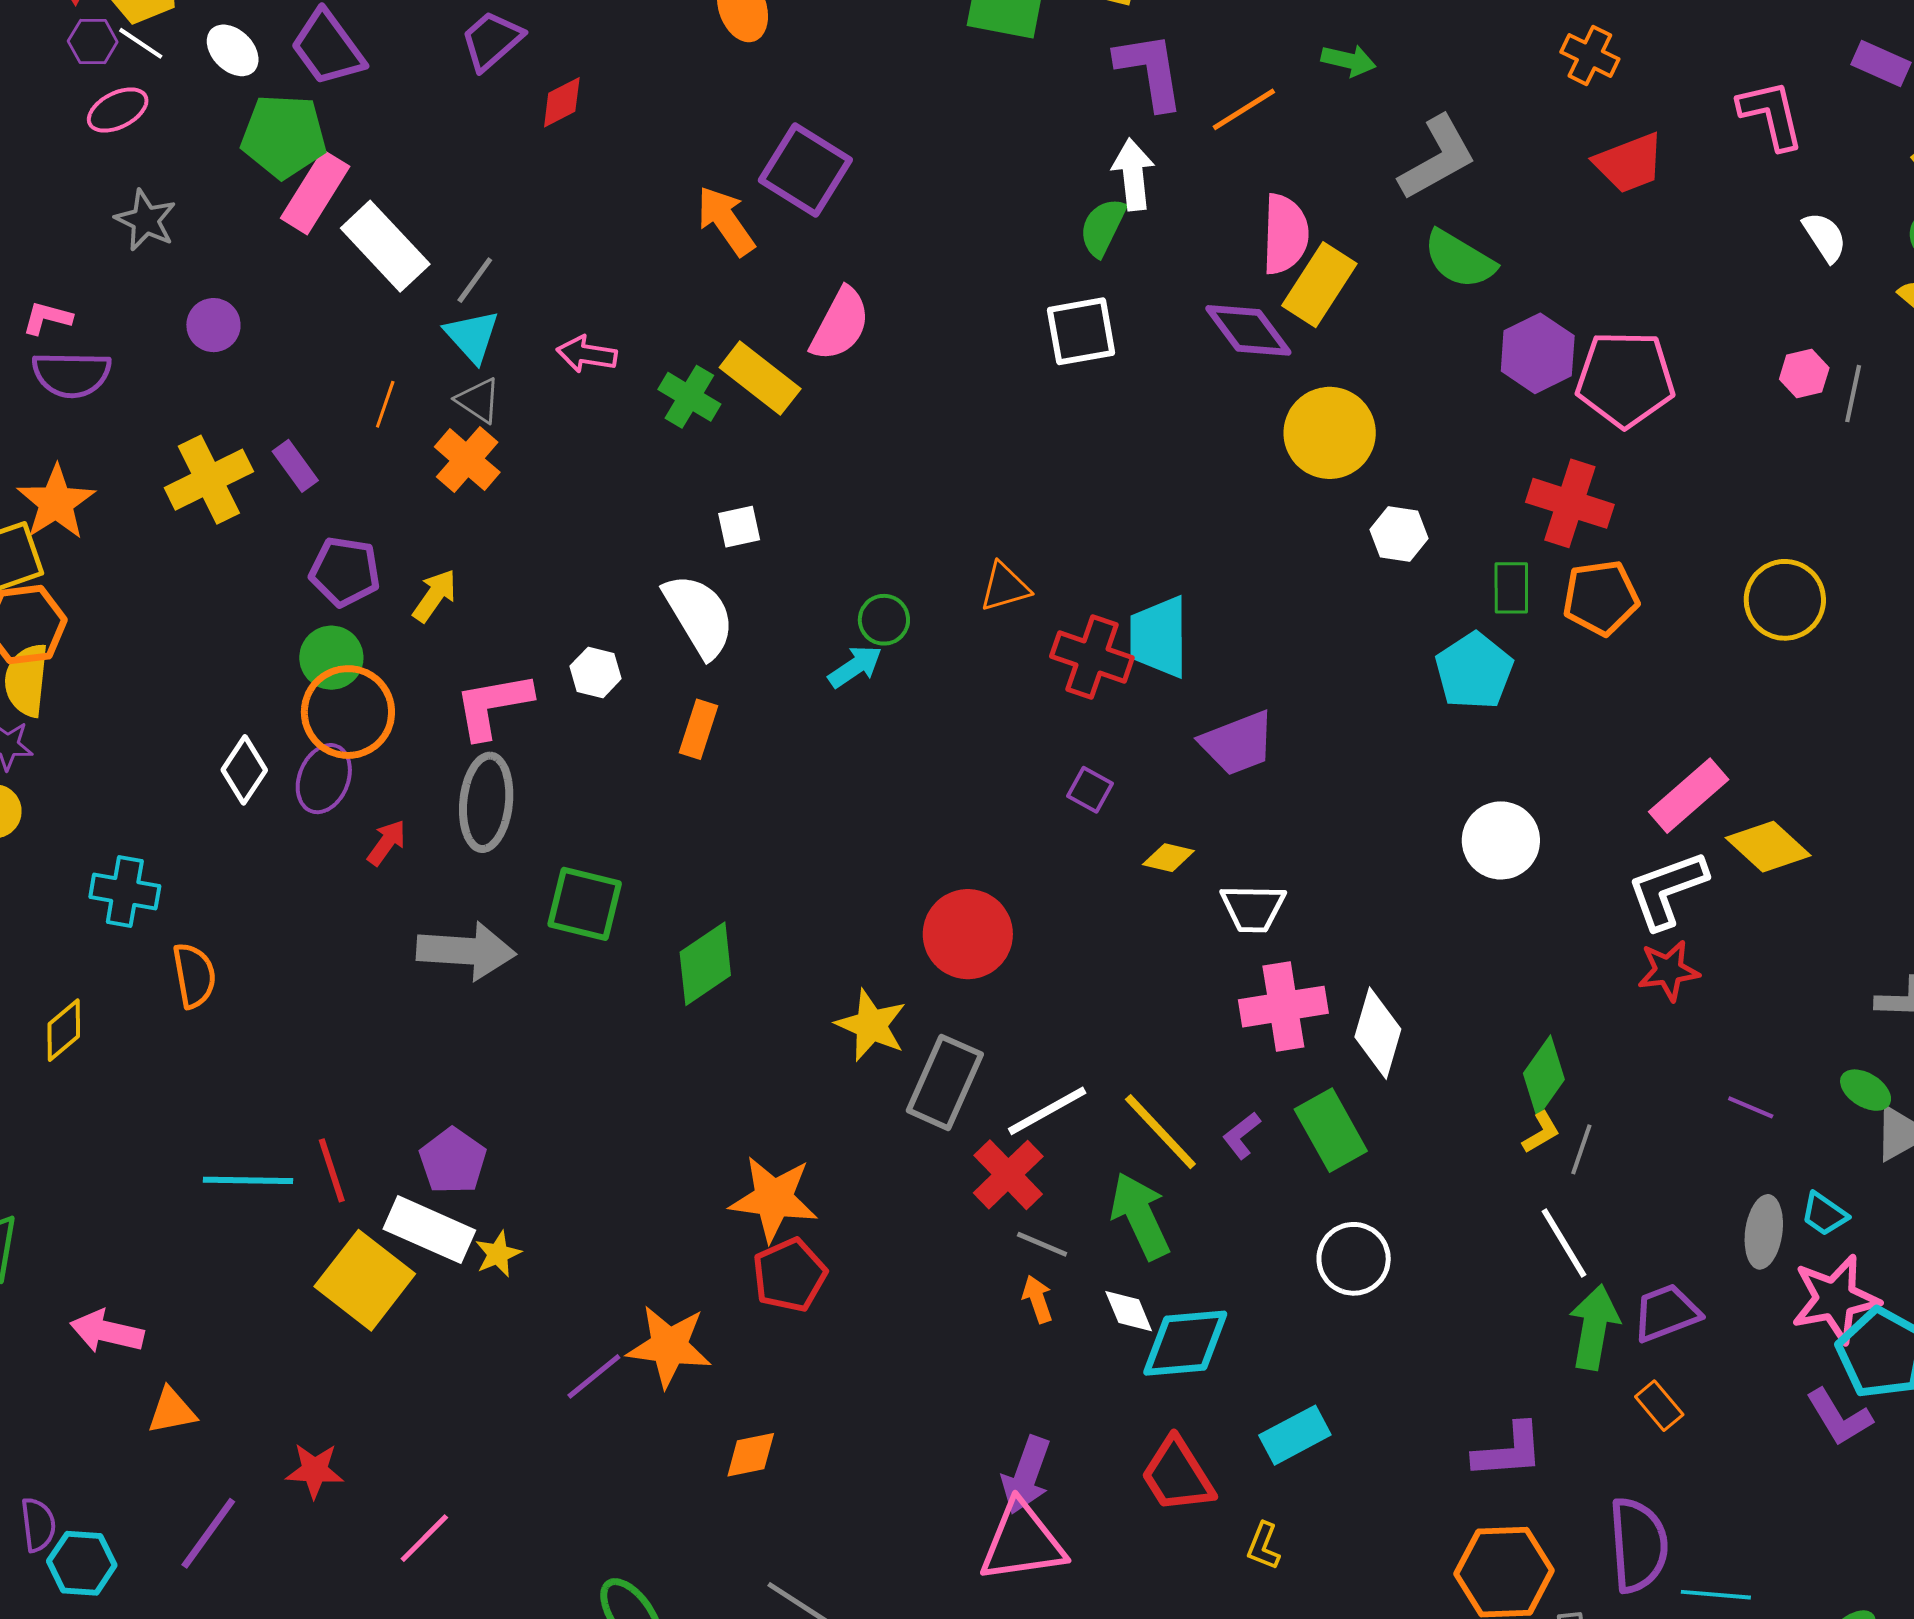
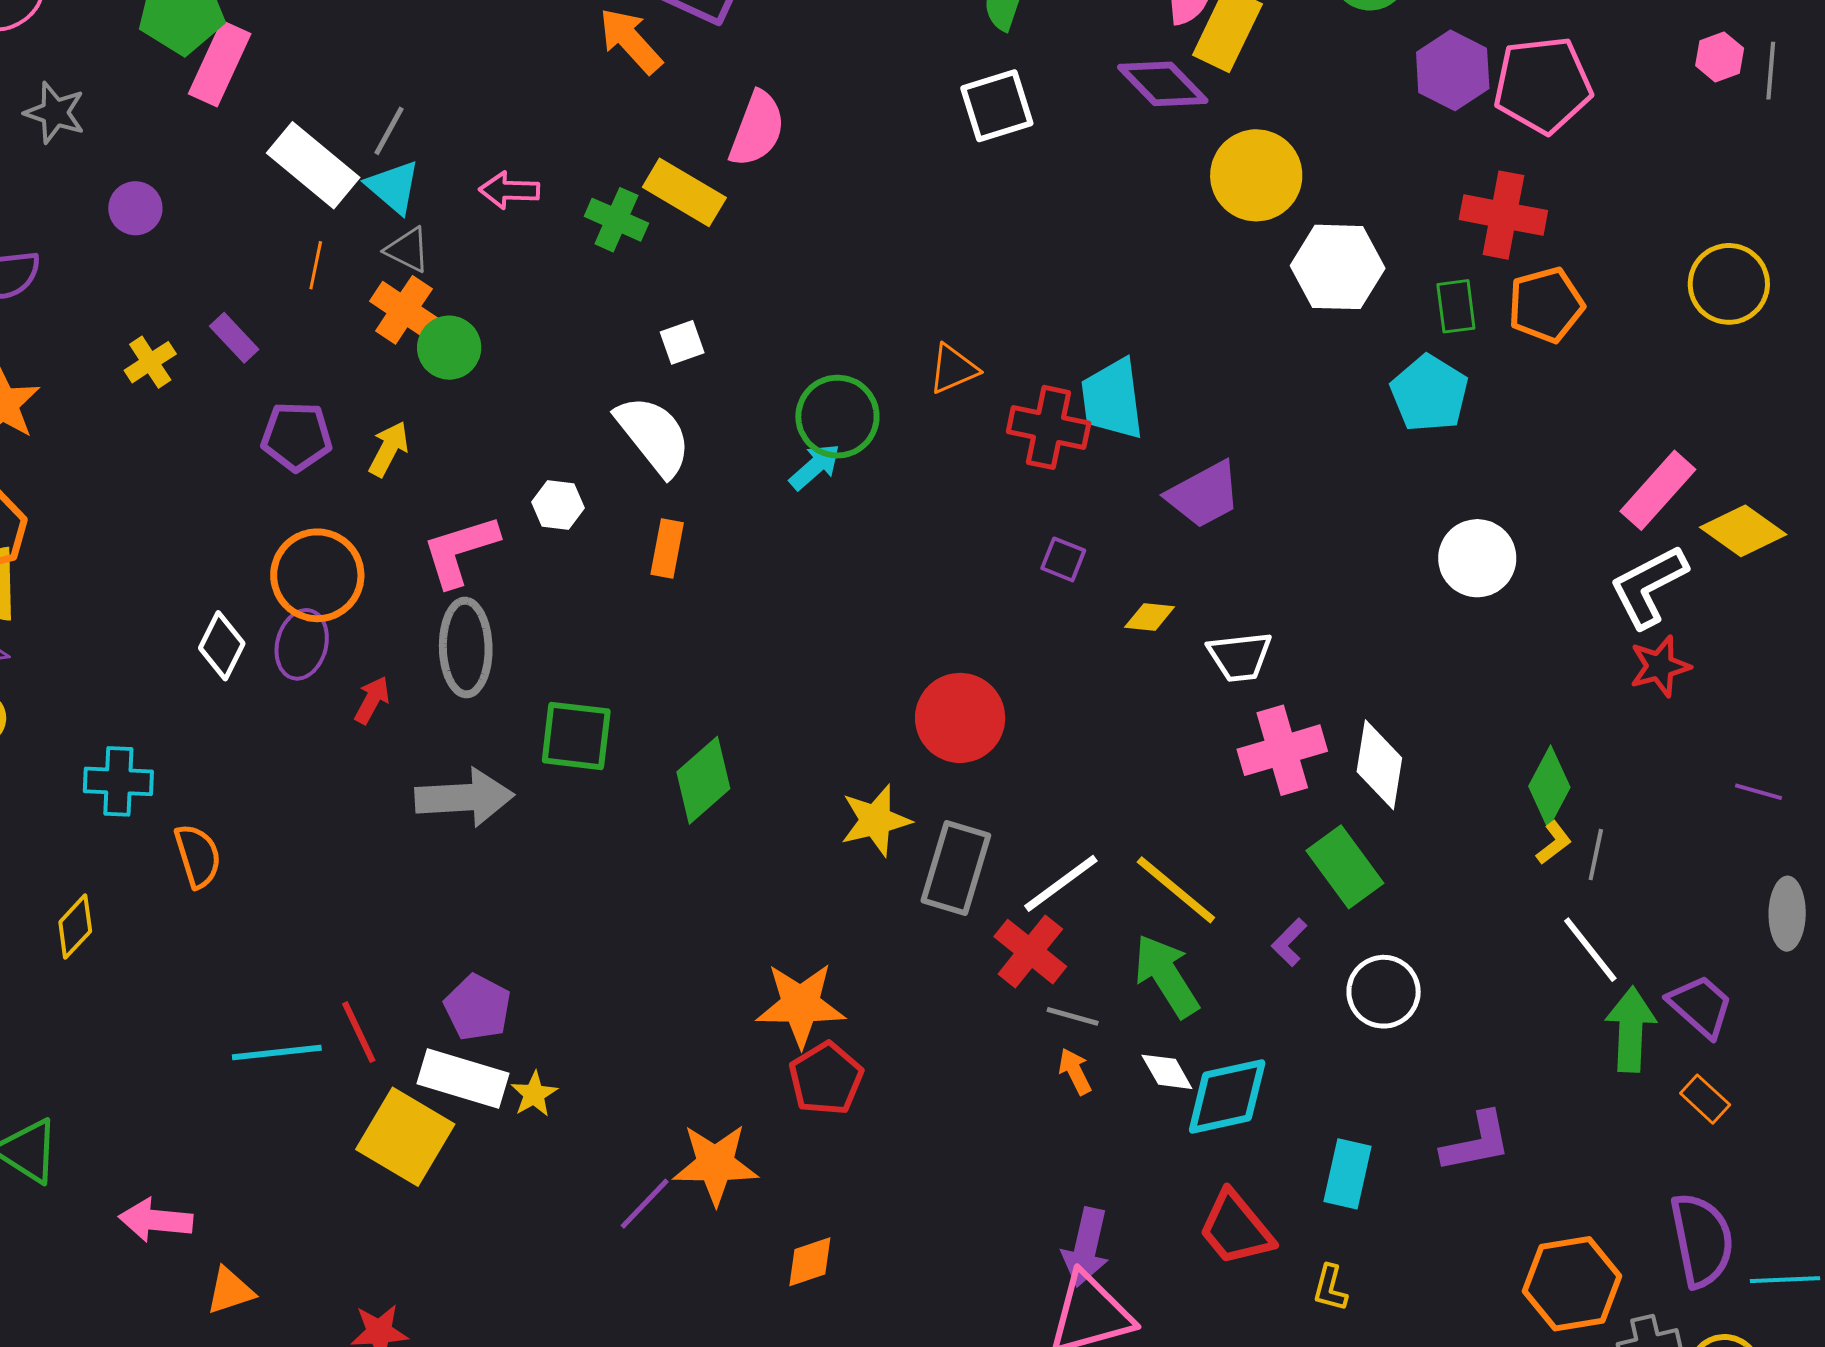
white rectangle: (385, 246) -> (313, 165), moved
yellow cross: (209, 480) -> (150, 362), size x0.6
white hexagon: (1399, 534) -> (1338, 267), size x1.6
green circle: (884, 620) -> (837, 417), size x1.6
green circle: (331, 658) -> (449, 348), moved
yellow star: (871, 1025) -> (876, 820), turned -30
purple L-shape: (1242, 1135) -> (1289, 942), moved
purple trapezoid: (1666, 1313) -> (1701, 1006), turned 70
cyan rectangle: (1295, 1435) -> (1347, 1174), turned -42
purple L-shape: (1509, 1451) -> (1476, 1142), moved

